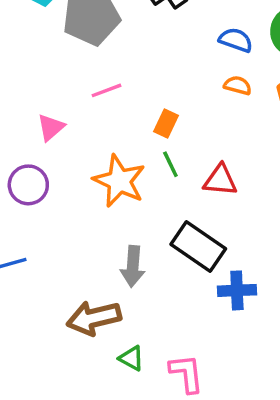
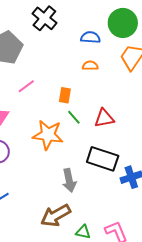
orange semicircle: (238, 85) -> (90, 66), moved

